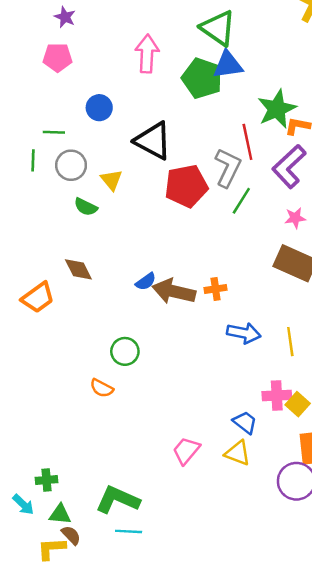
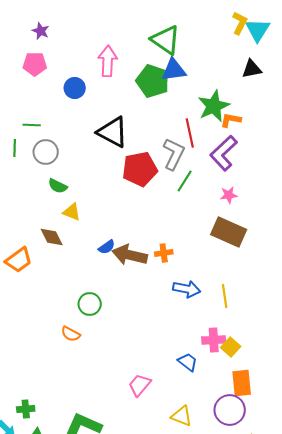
blue circle: (99, 108) -> (75, 88), moved
yellow triangle: (111, 180) -> (72, 212), moved, turned -30
yellow triangle: (238, 453) -> (182, 416), moved

